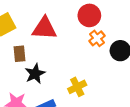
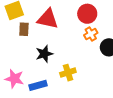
brown rectangle: (19, 54) -> (24, 29), moved
black star: (35, 74) -> (44, 54), moved

